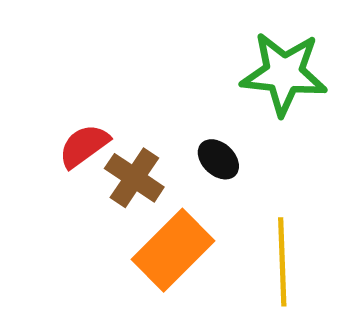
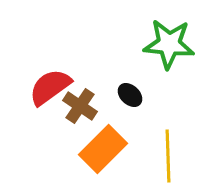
red semicircle: (84, 146) -> (50, 87), size x1.4

